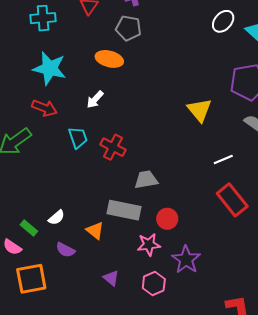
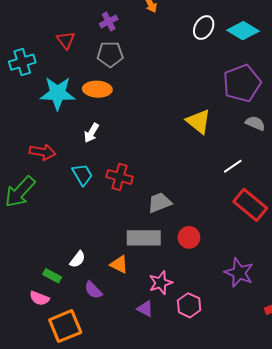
cyan star: (50, 68) -> (58, 93), moved
pink star: (149, 245) -> (161, 283), moved
purple semicircle: (65, 250) -> (93, 290), turned 30
purple star: (186, 260) -> (239, 273), moved

